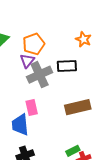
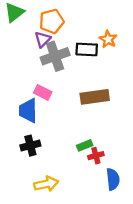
orange star: (83, 39) -> (108, 39), moved
pink rectangle: (32, 107) -> (43, 92), turned -56

